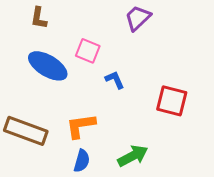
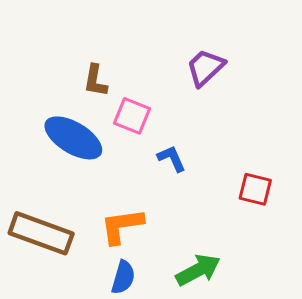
brown L-shape: (39, 18) -> (95, 81), moved
red square: (172, 101) -> (255, 189), size x0.7

